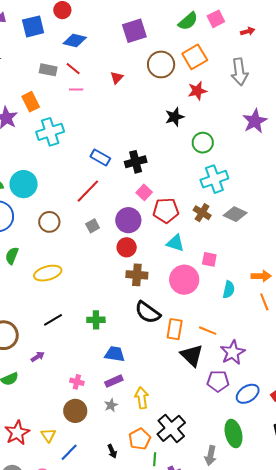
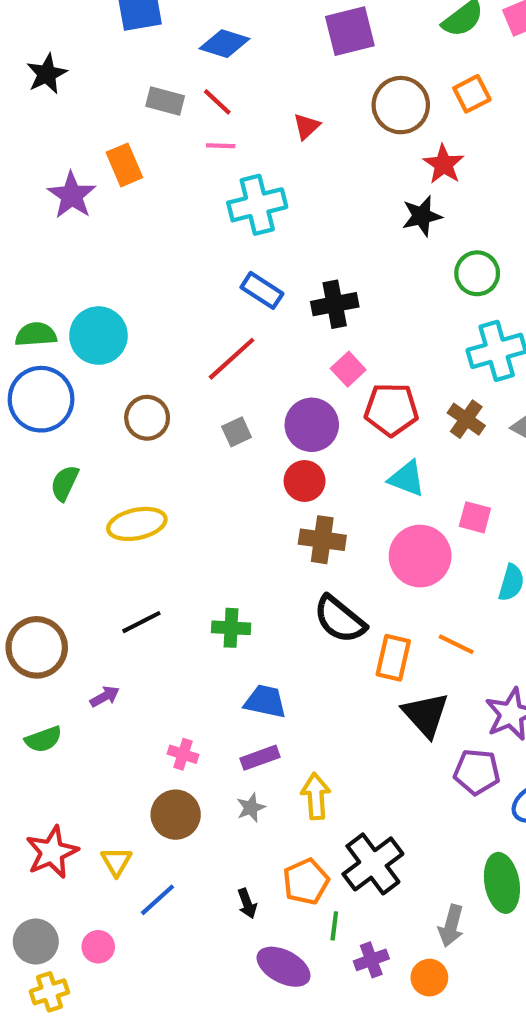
orange square: (195, 57) -> (472, 94), size x0.7
red star: (197, 91) -> (444, 164), moved, turned -30
cyan cross: (50, 132) -> (257, 205), moved
orange line: (208, 331) -> (456, 644), moved

